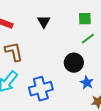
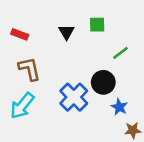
green square: (85, 19) -> (97, 25), moved
blue cross: (41, 89) -> (74, 97), moved, turned -30

